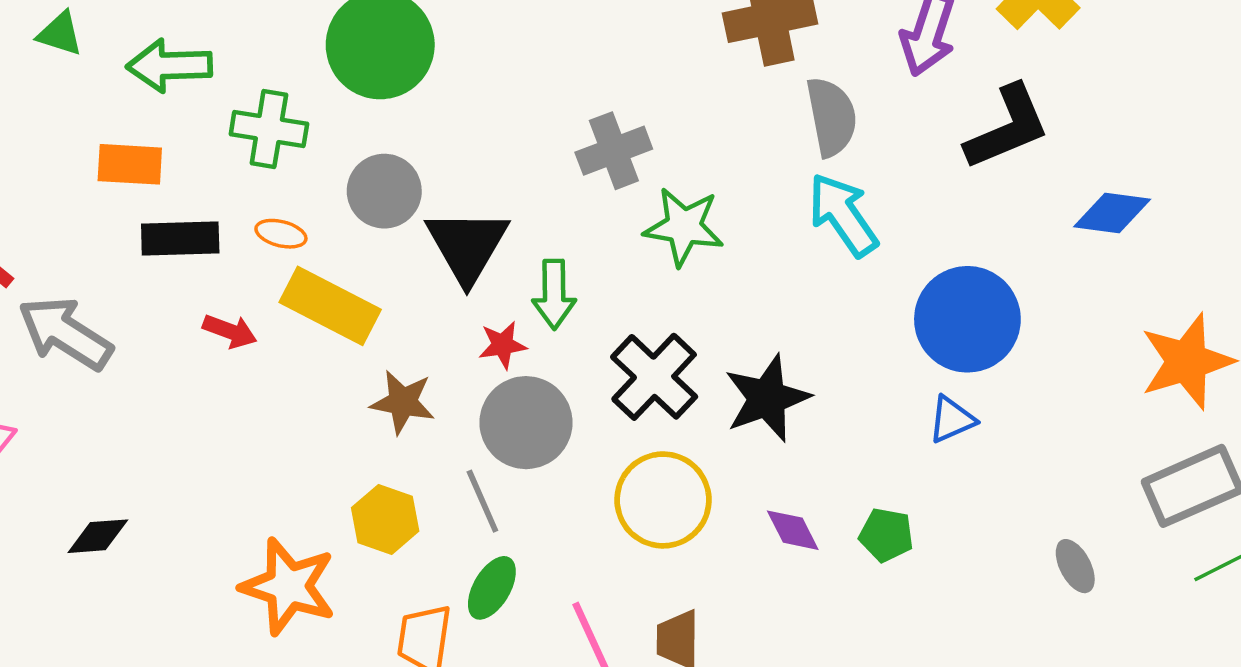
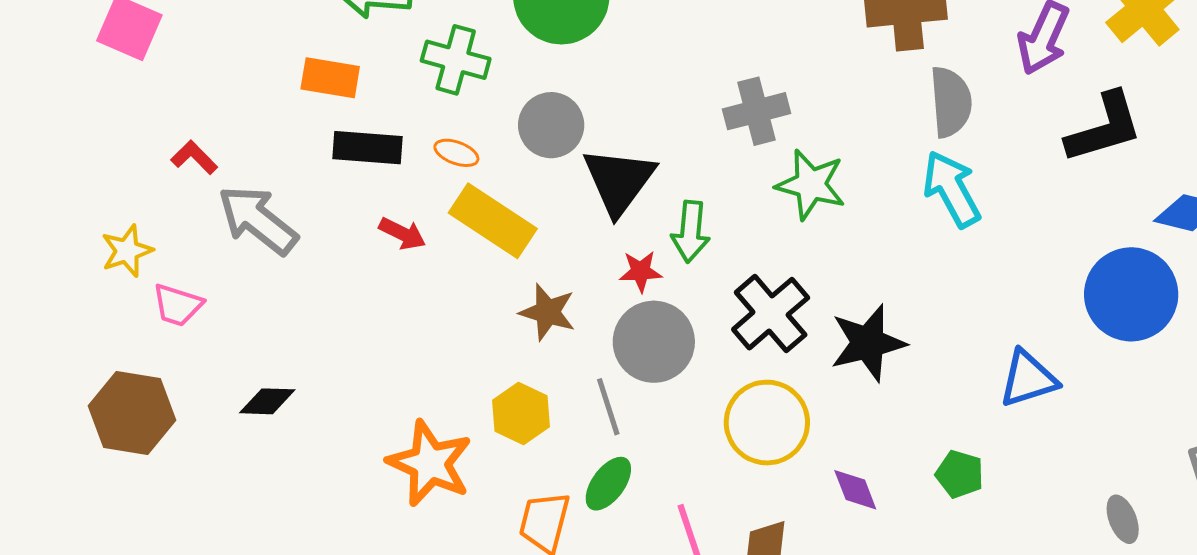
blue circle: (967, 319) -> (1131, 294), moved
blue triangle: (952, 419) -> (1028, 379), size x1.4
purple diamond: (793, 530) -> (855, 490), moved

